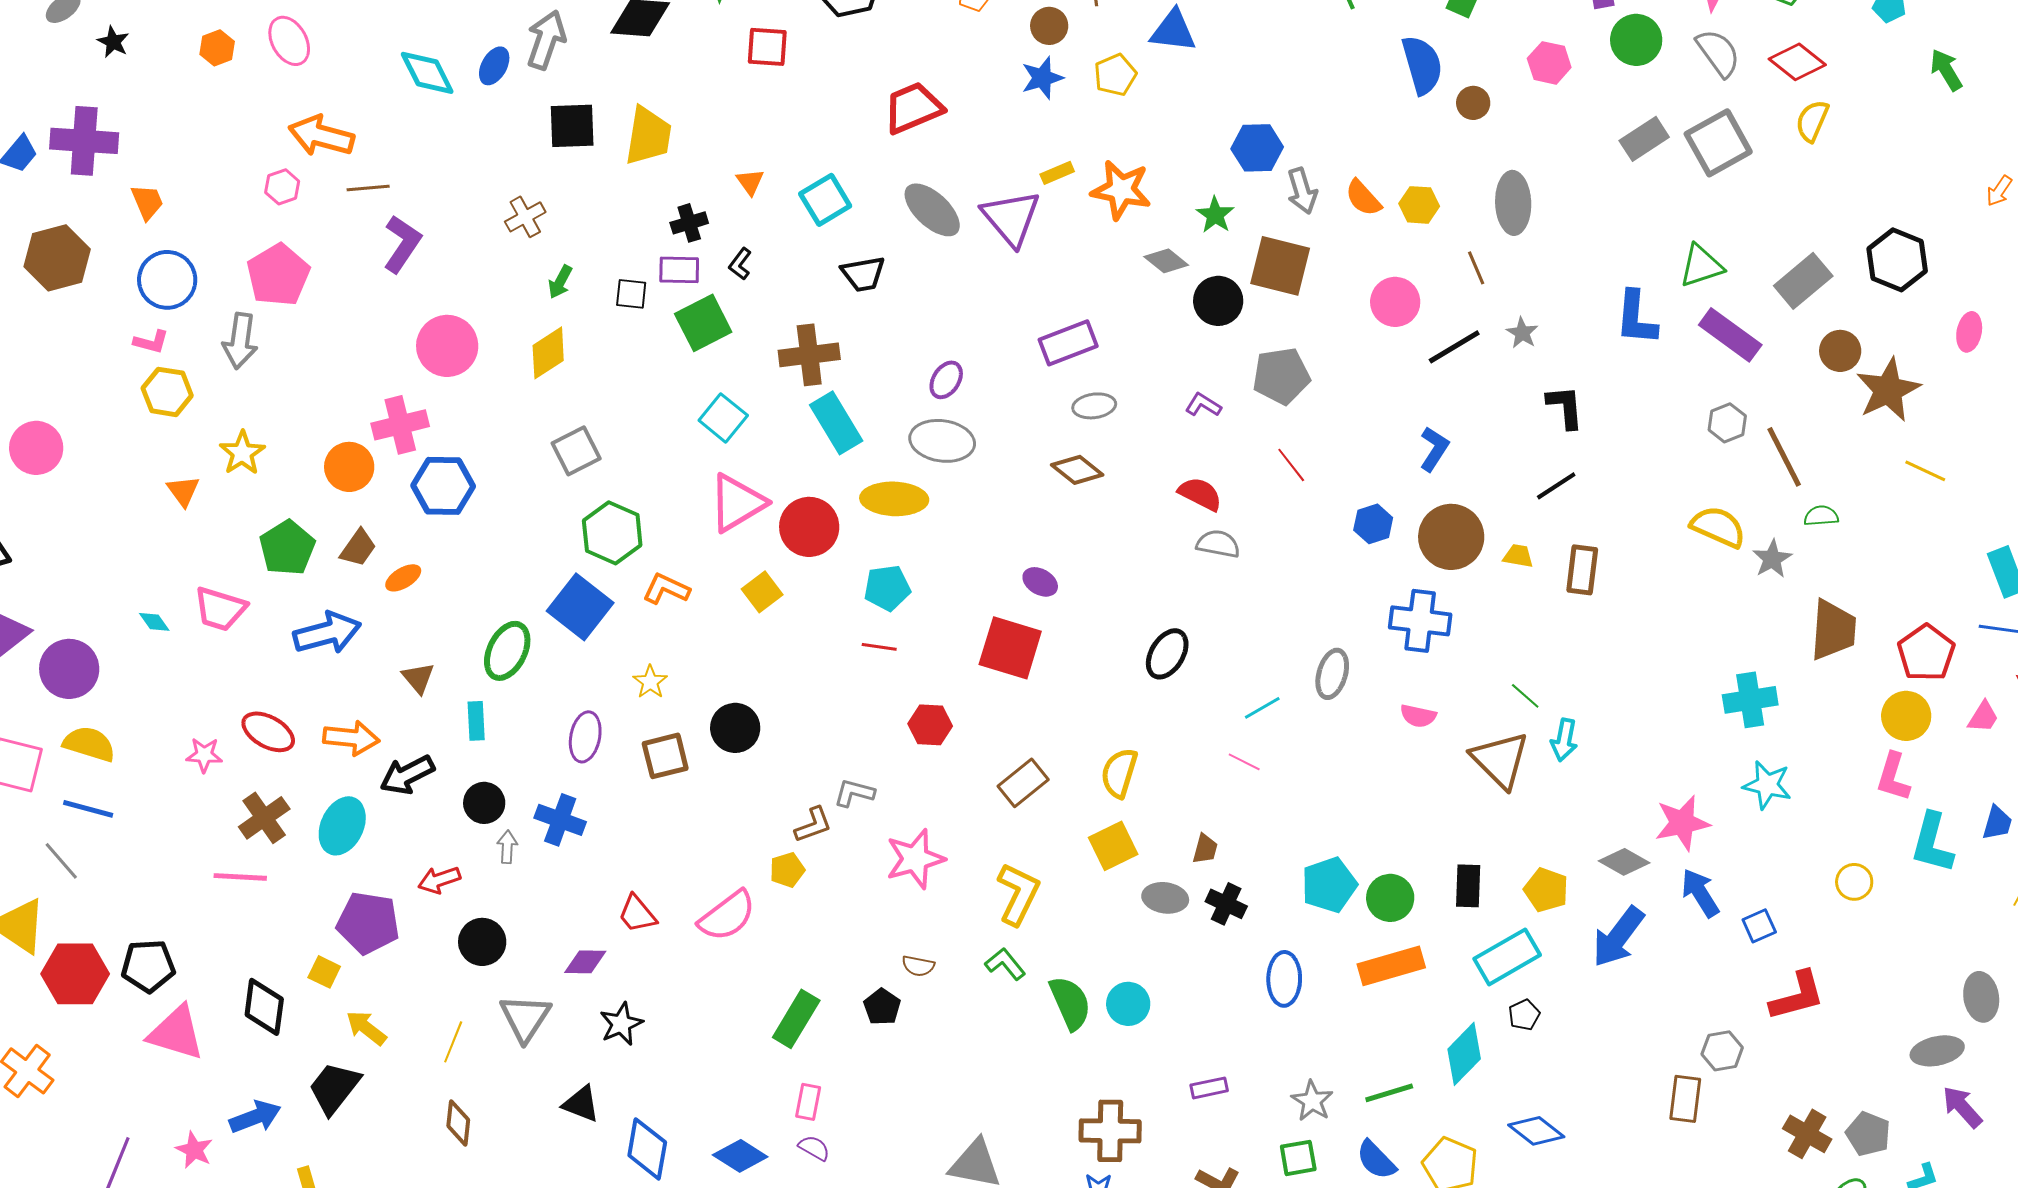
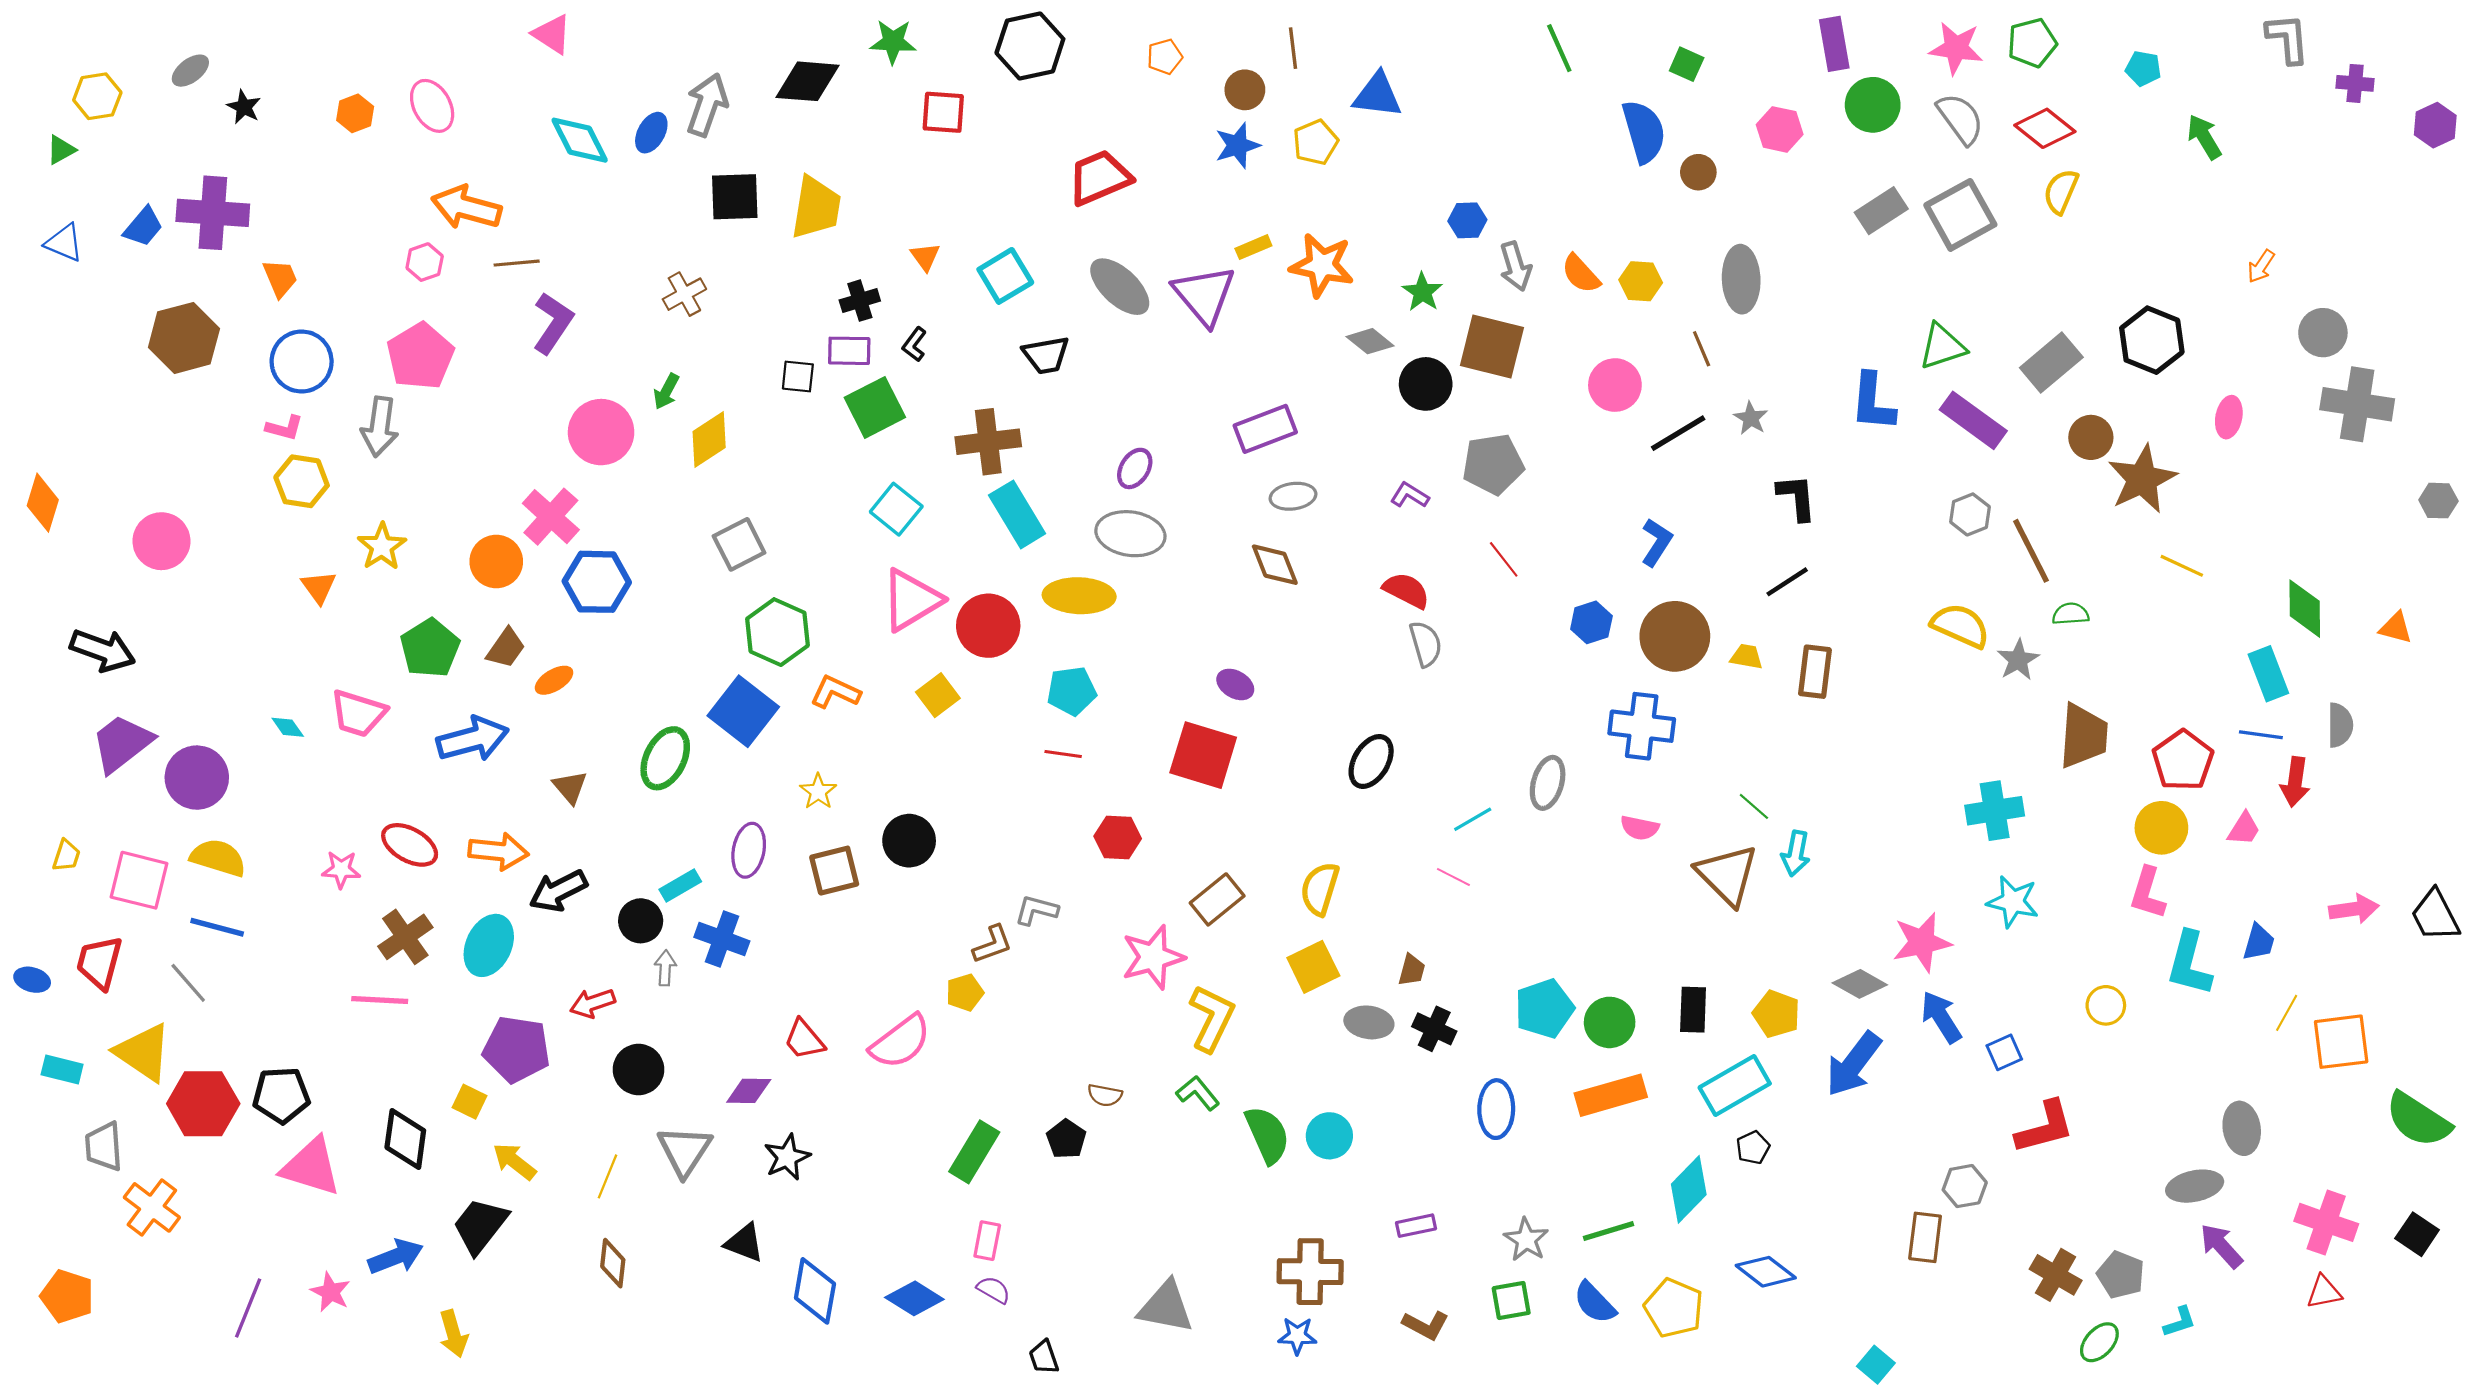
blue hexagon: (1257, 148) -> (1467, 220), size x0.7
green arrow: (560, 282) -> (666, 391), moved
pink cross: (400, 425) -> (551, 517), turned -34
brown diamond: (1077, 470) -> (1275, 565), turned 30
gray semicircle: (1218, 544) -> (1426, 644), turned 63
cyan rectangle: (476, 721) -> (680, 886), moved, turned 63
pink star: (915, 859) -> (1153, 957), moved

